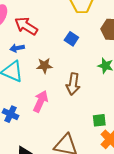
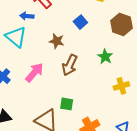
brown star: (44, 66) -> (57, 41), moved
green square: (99, 120) -> (67, 104), moved

